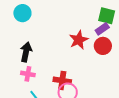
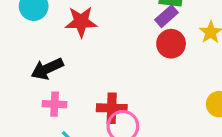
red star: (79, 40) -> (81, 22), moved, turned 30
black arrow: (26, 52) -> (47, 69), turned -120

